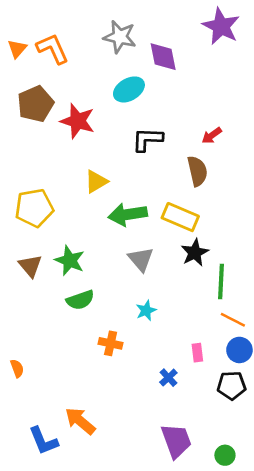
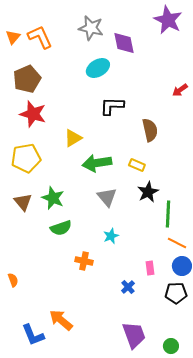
red star: (78, 121) -> (33, 114), moved
red arrow: (212, 136) -> (180, 90), moved
yellow rectangle: (180, 217) -> (137, 165), size x0.6

